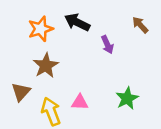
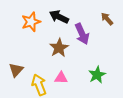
purple arrow: (107, 45) -> (82, 34), size x1.5
brown star: (46, 66) -> (59, 48), moved

